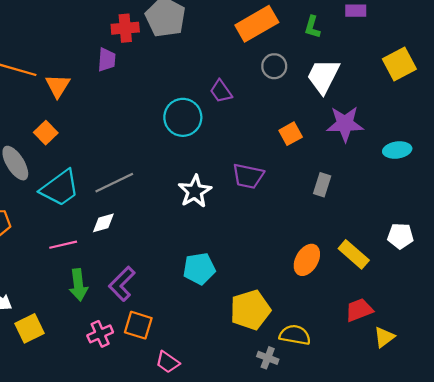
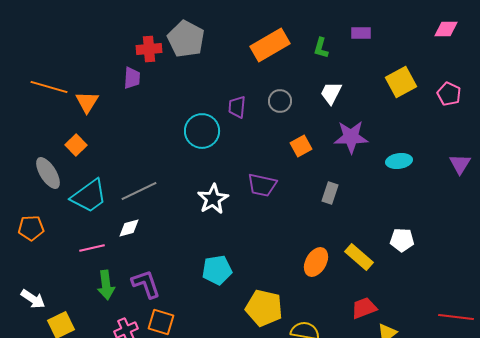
gray circle: (274, 66) -> (280, 101), moved
white trapezoid: (323, 76) -> (331, 93), size x0.7
purple trapezoid: (221, 91) -> (237, 107), turned 40
purple L-shape: (122, 284) -> (146, 284), turned 116
yellow pentagon: (250, 310) -> (264, 308), turned 30

